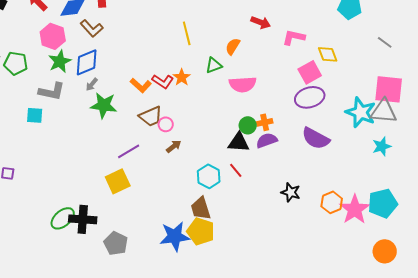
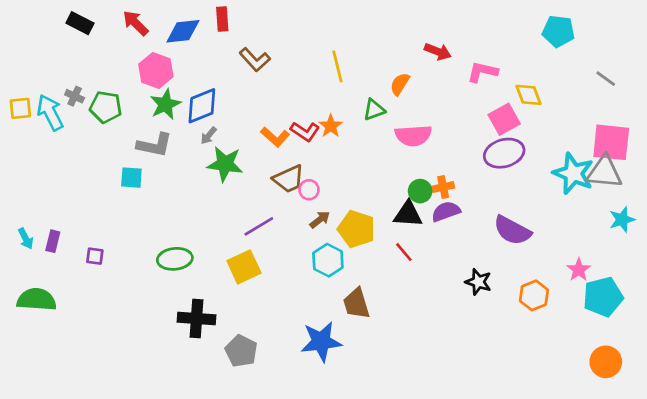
brown L-shape: (92, 28) -> (255, 60), moved
purple semicircle: (316, 138) -> (512, 230), moved
cyan star: (382, 146) -> (622, 220), moved
cyan hexagon: (209, 176) -> (328, 260), moved
pink star: (355, 209) -> (579, 270), moved, size x0.6
green ellipse: (63, 218) -> (175, 259), moved, turned 35
yellow pentagon: (201, 231) -> (356, 229), moved

